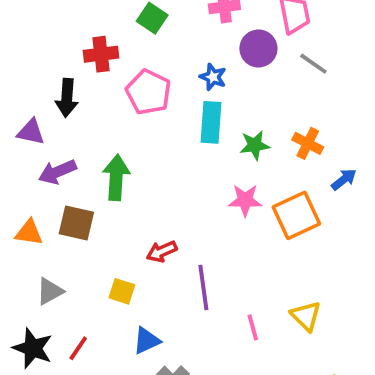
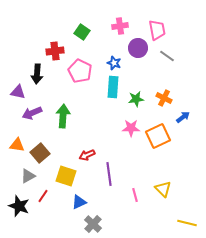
brown square: (76, 223) -> (40, 153), moved, turned 36
yellow square: (122, 291) -> (66, 176), size x1.5
red line: (78, 348) -> (43, 196), moved

